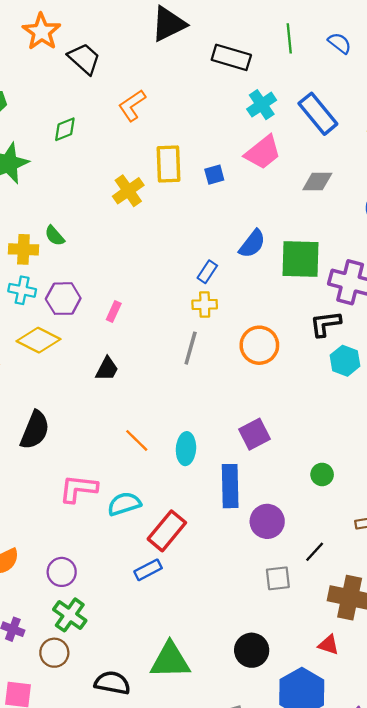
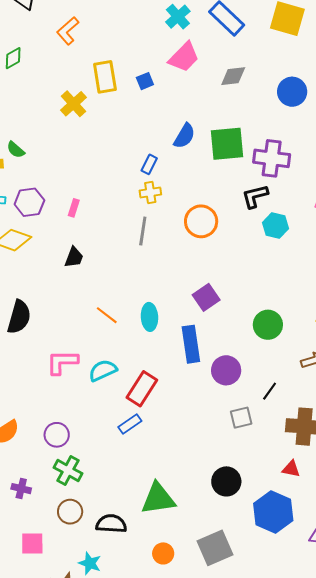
green circle: (322, 474) -> (268, 325), size x1.5
brown circle: (54, 653) -> (70, 512), moved

